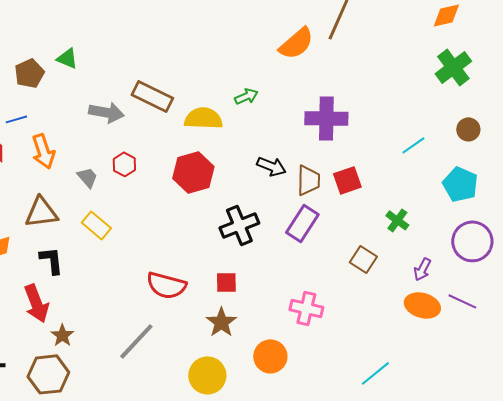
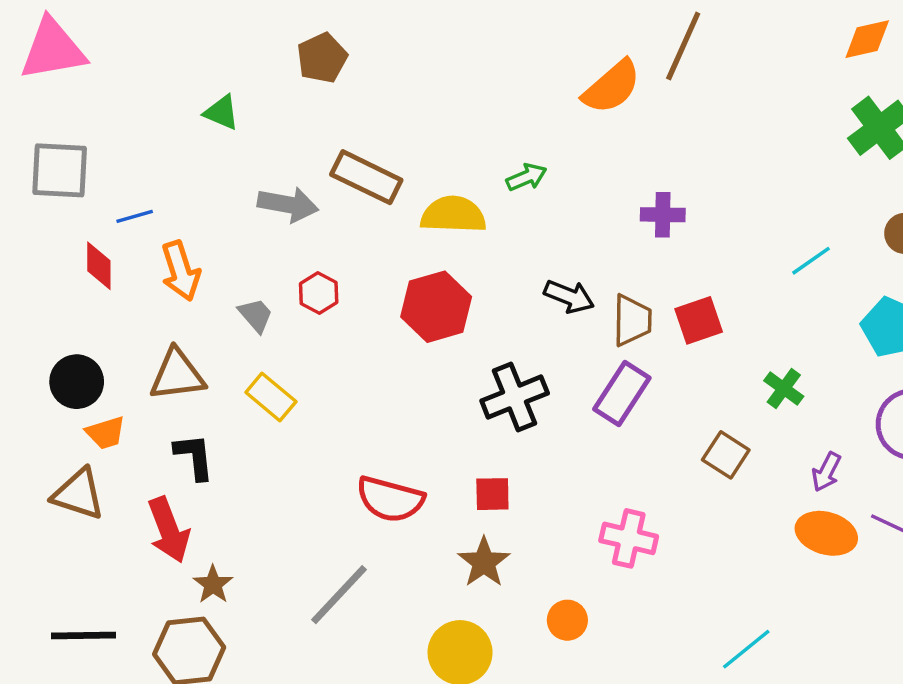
brown pentagon: (29, 73) -> (322, 58), moved
purple cross: (326, 118) -> (663, 215), size x0.6
orange circle: (270, 356) -> (567, 620), size x0.7

